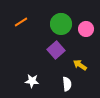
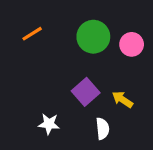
purple square: (56, 50) -> (86, 92), moved

